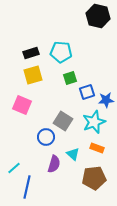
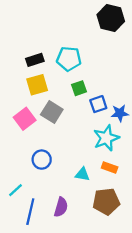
pink square: (22, 105) -> (25, 119), turned 30
gray square: (63, 121) -> (52, 112), moved
blue circle: (46, 137) -> (42, 160), moved
cyan triangle: (73, 154) -> (82, 174), turned -32
purple semicircle: (54, 164) -> (61, 207), moved

